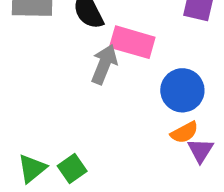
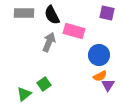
gray arrow: (104, 64) -> (49, 42), moved
green square: (72, 169) -> (44, 84), moved

